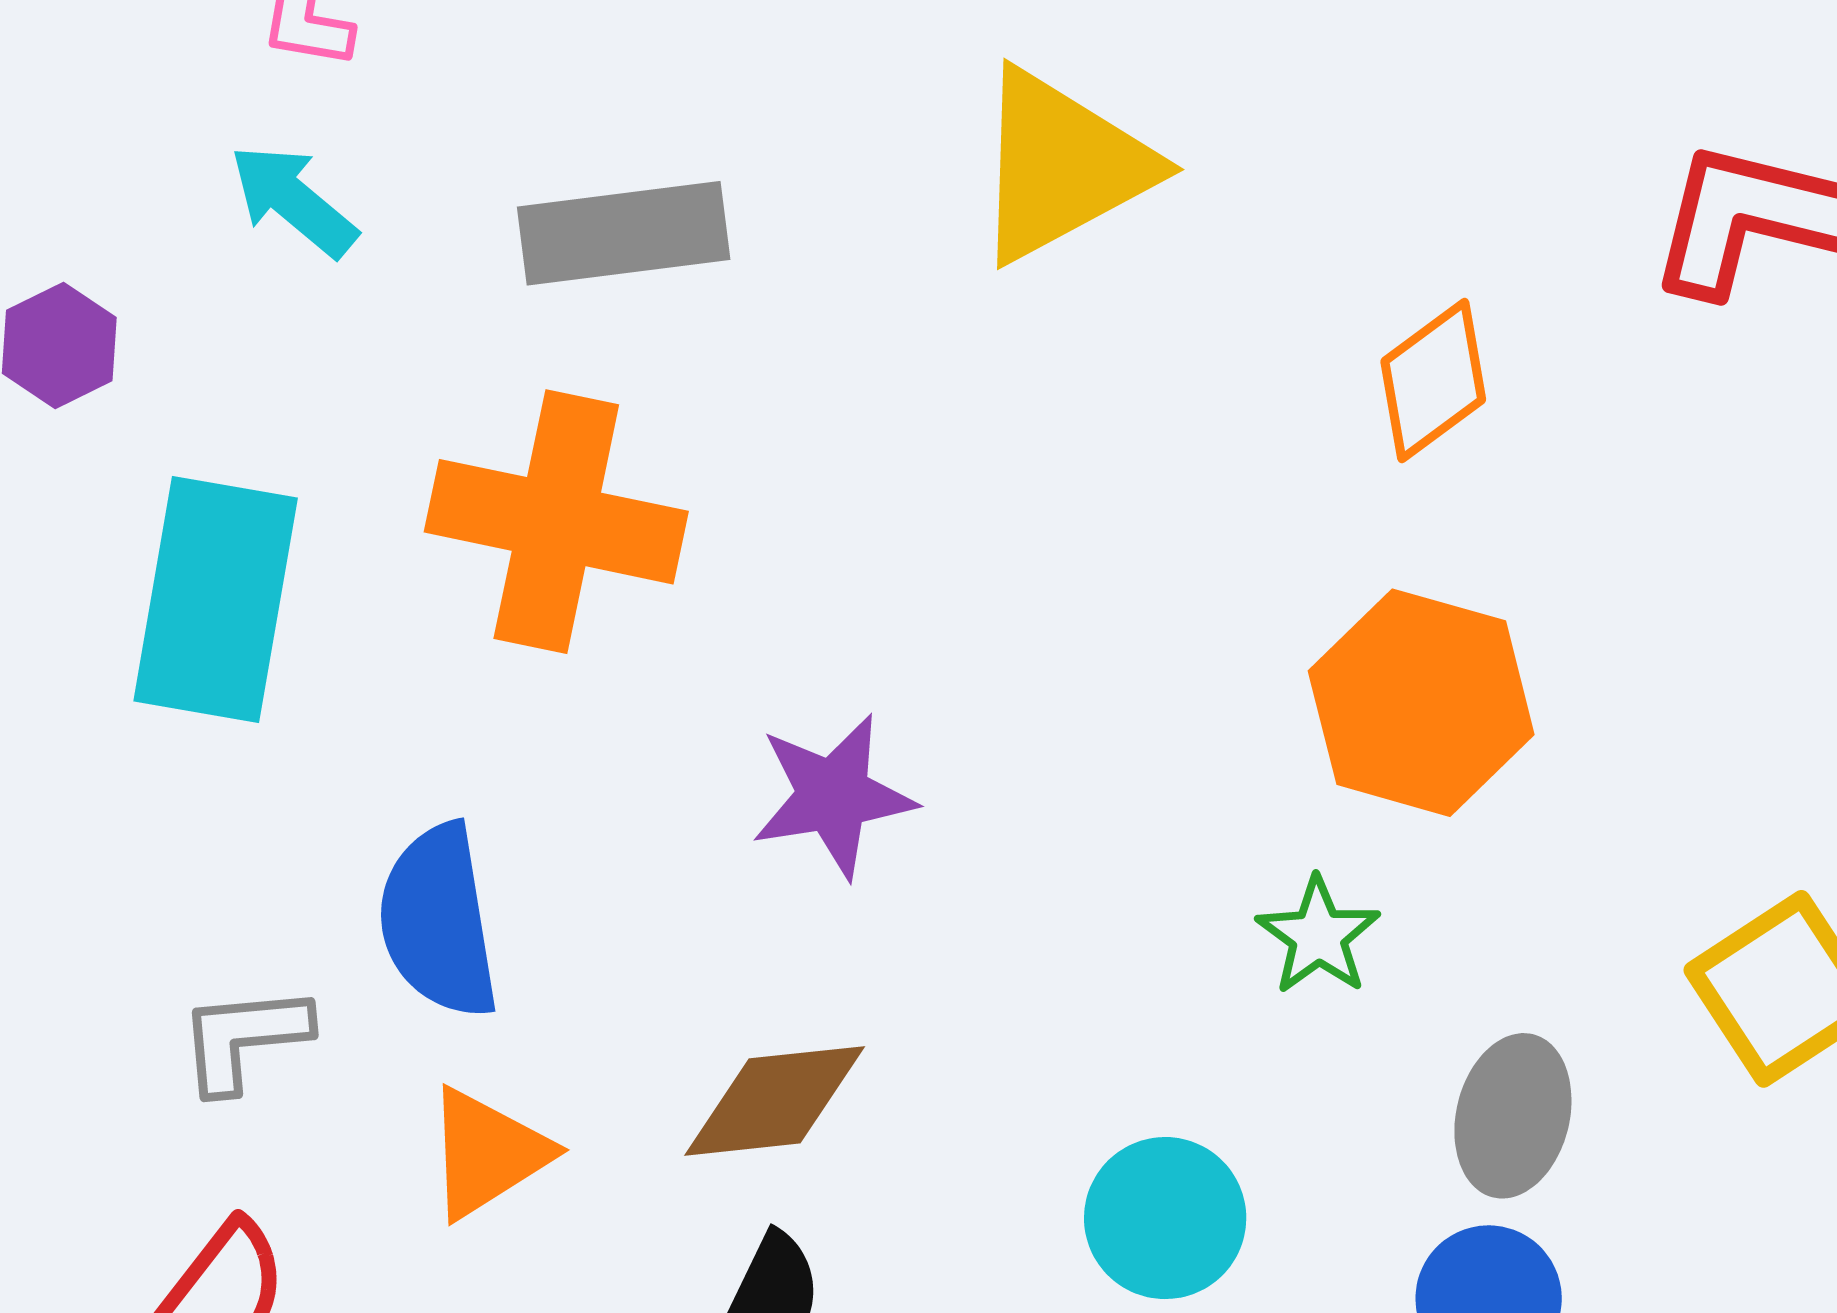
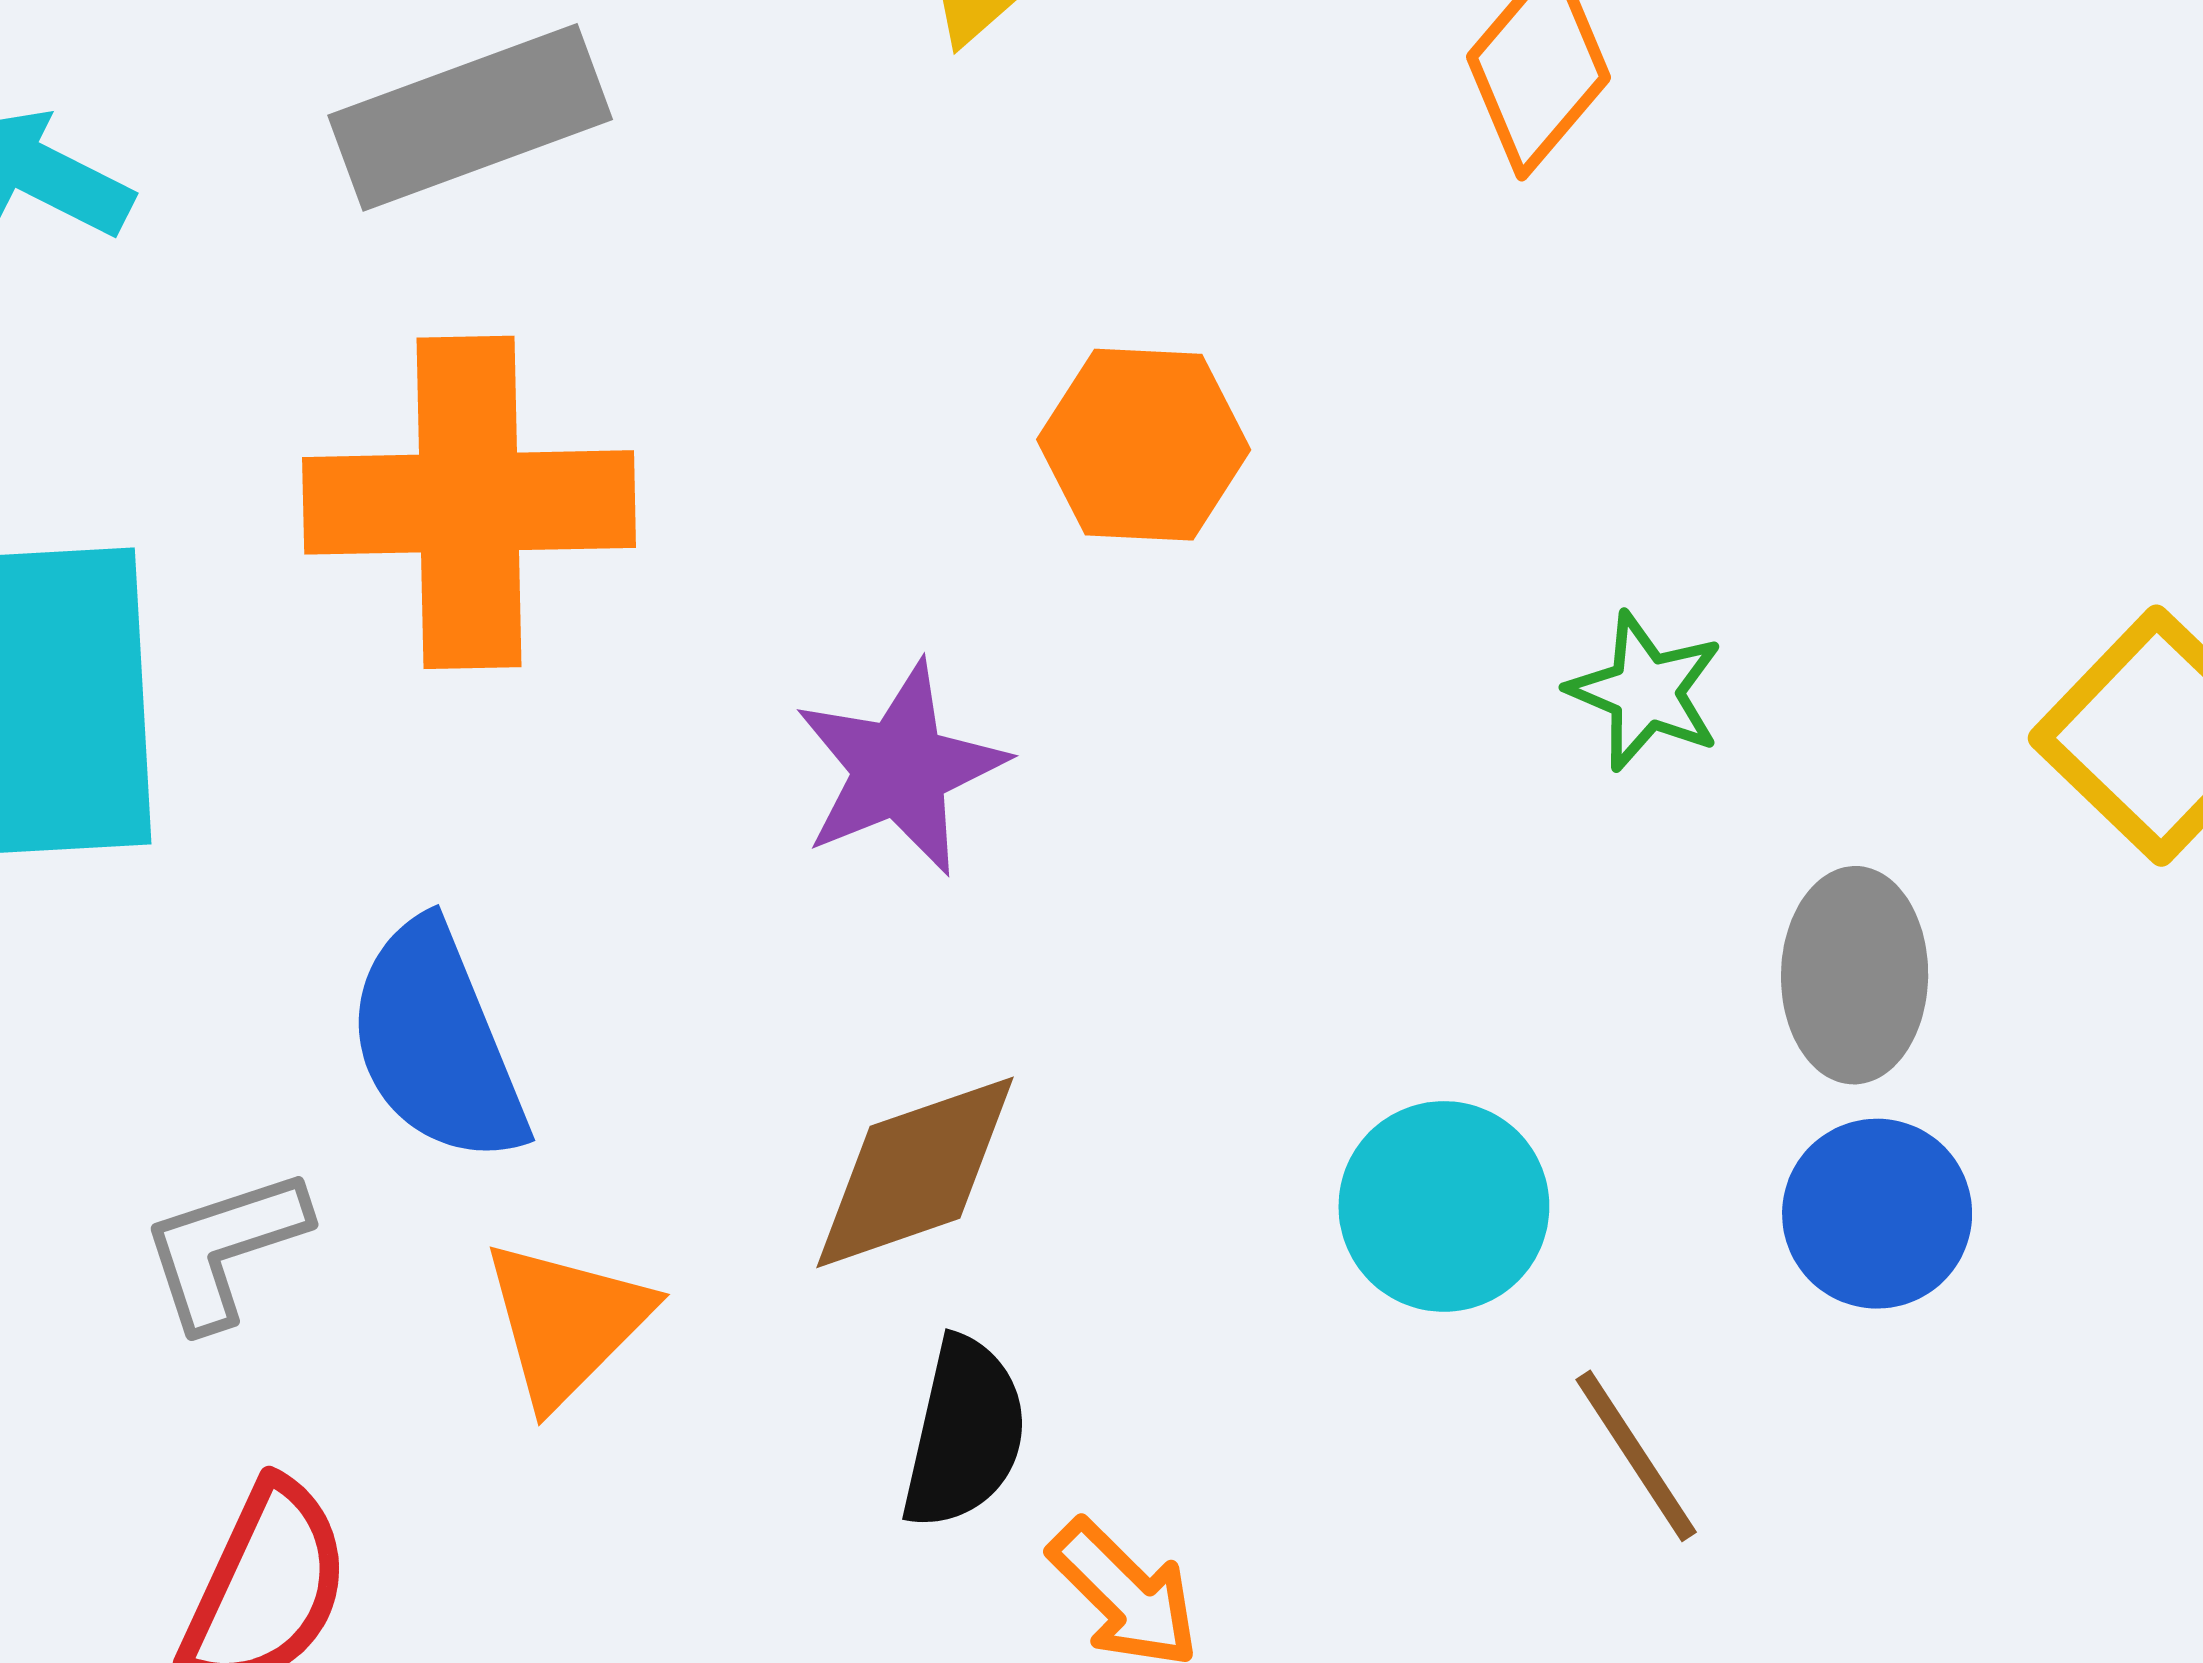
orange hexagon: (1421, 703) -> (1144, 445), moved, size x0.7
green star: (1318, 936) -> (1646, 691), moved

